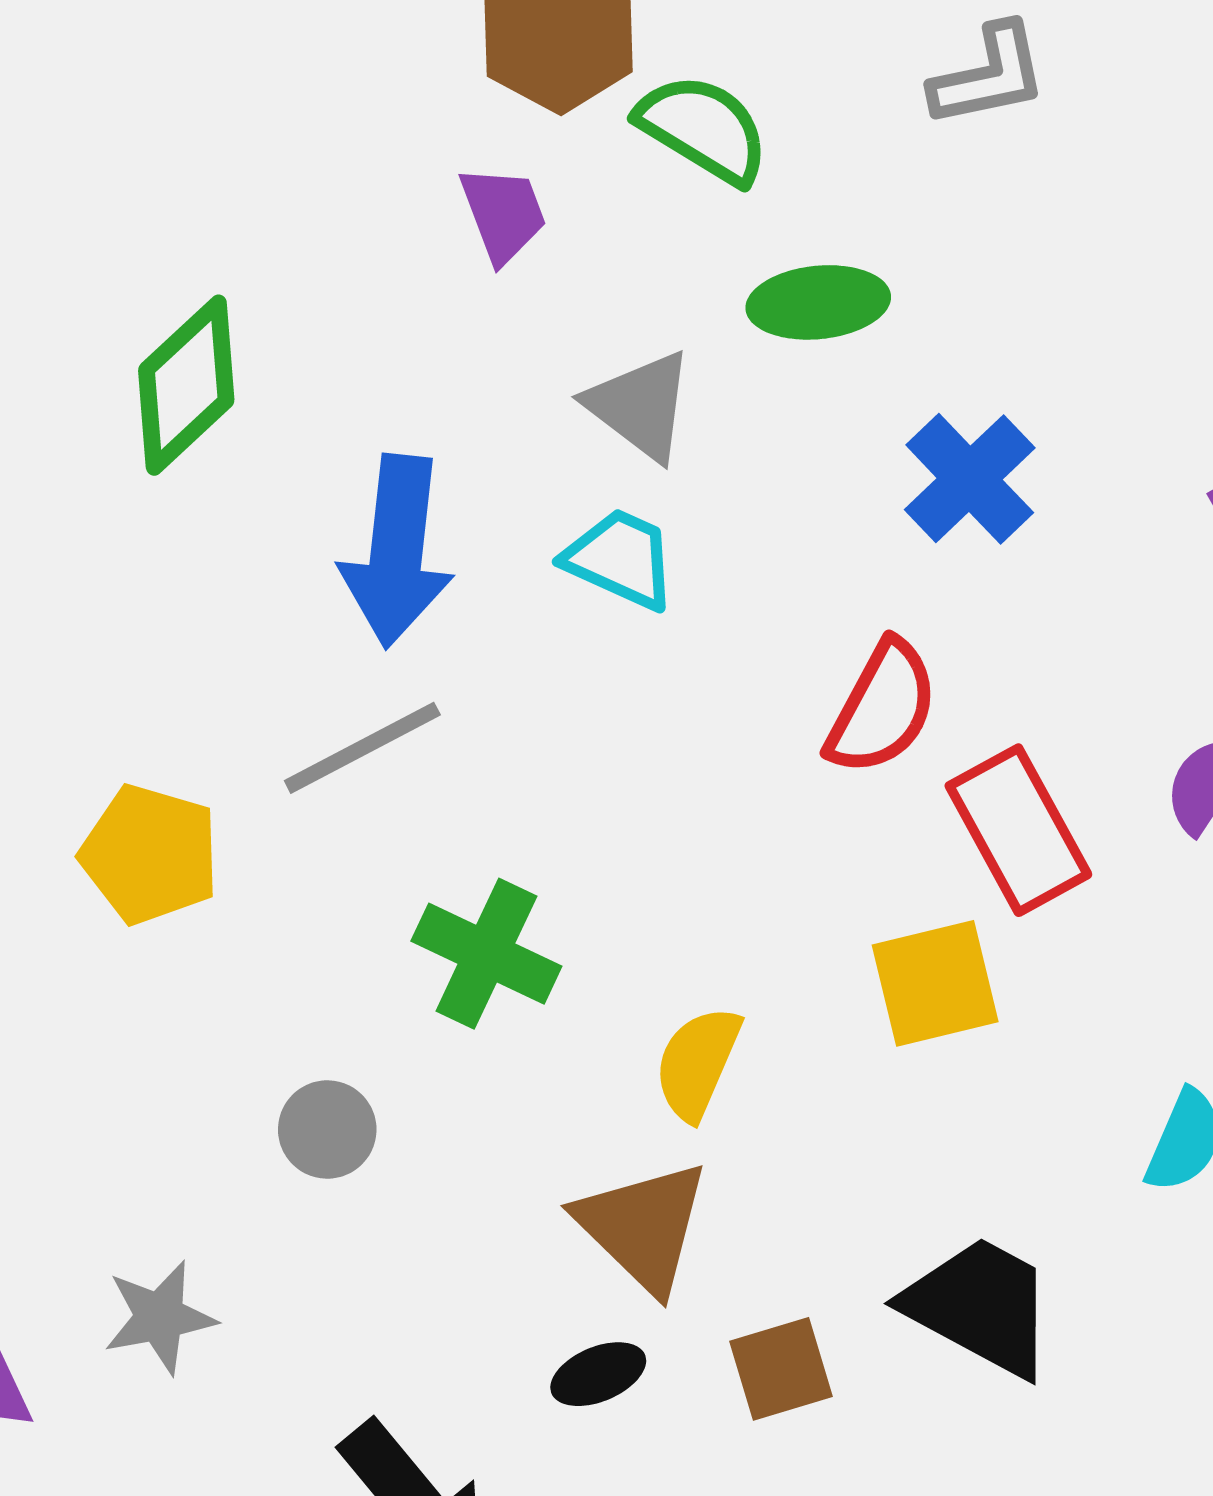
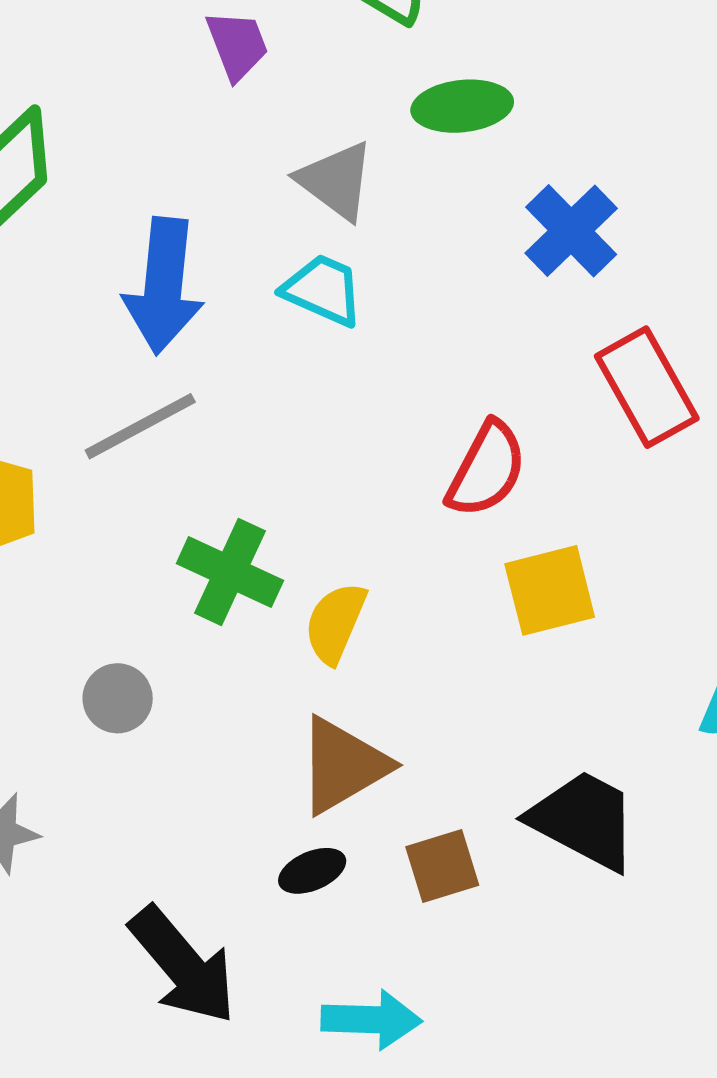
red semicircle: (882, 708) -> (487, 469), moved
red rectangle: (1018, 830) -> (647, 387), moved
yellow semicircle: (698, 1063) -> (335, 623), moved
brown triangle: (643, 1227) -> (343, 765), turned 46

